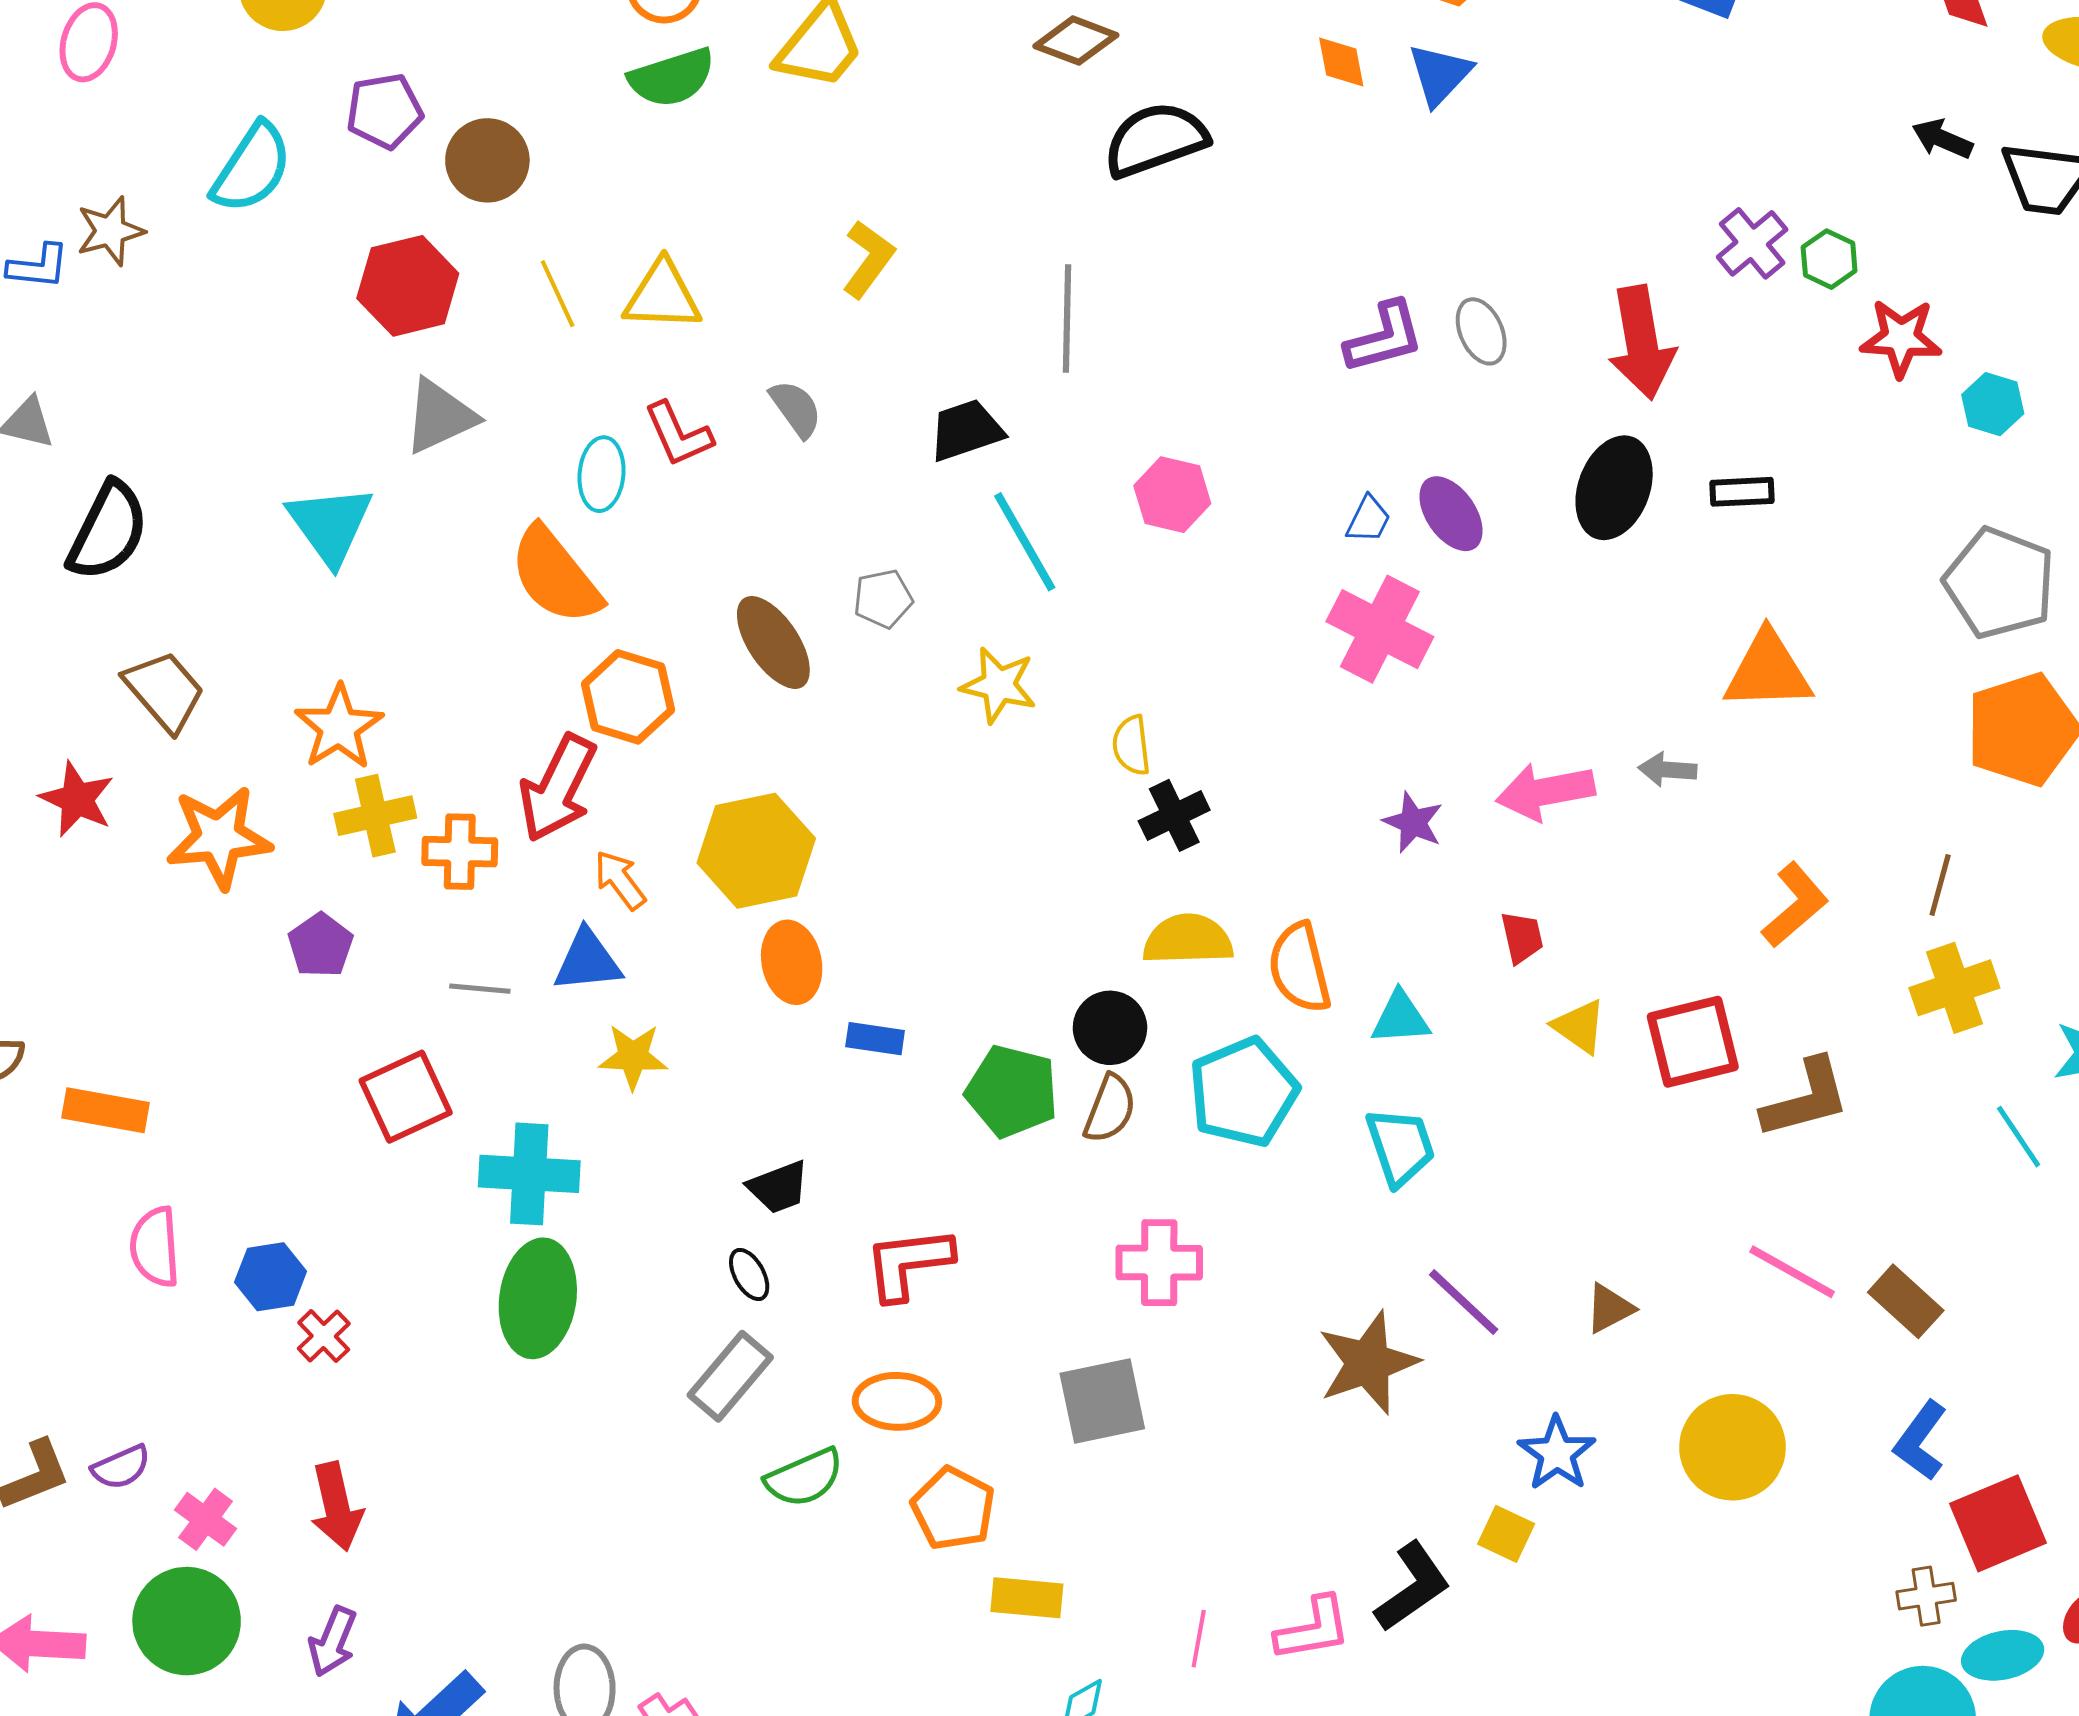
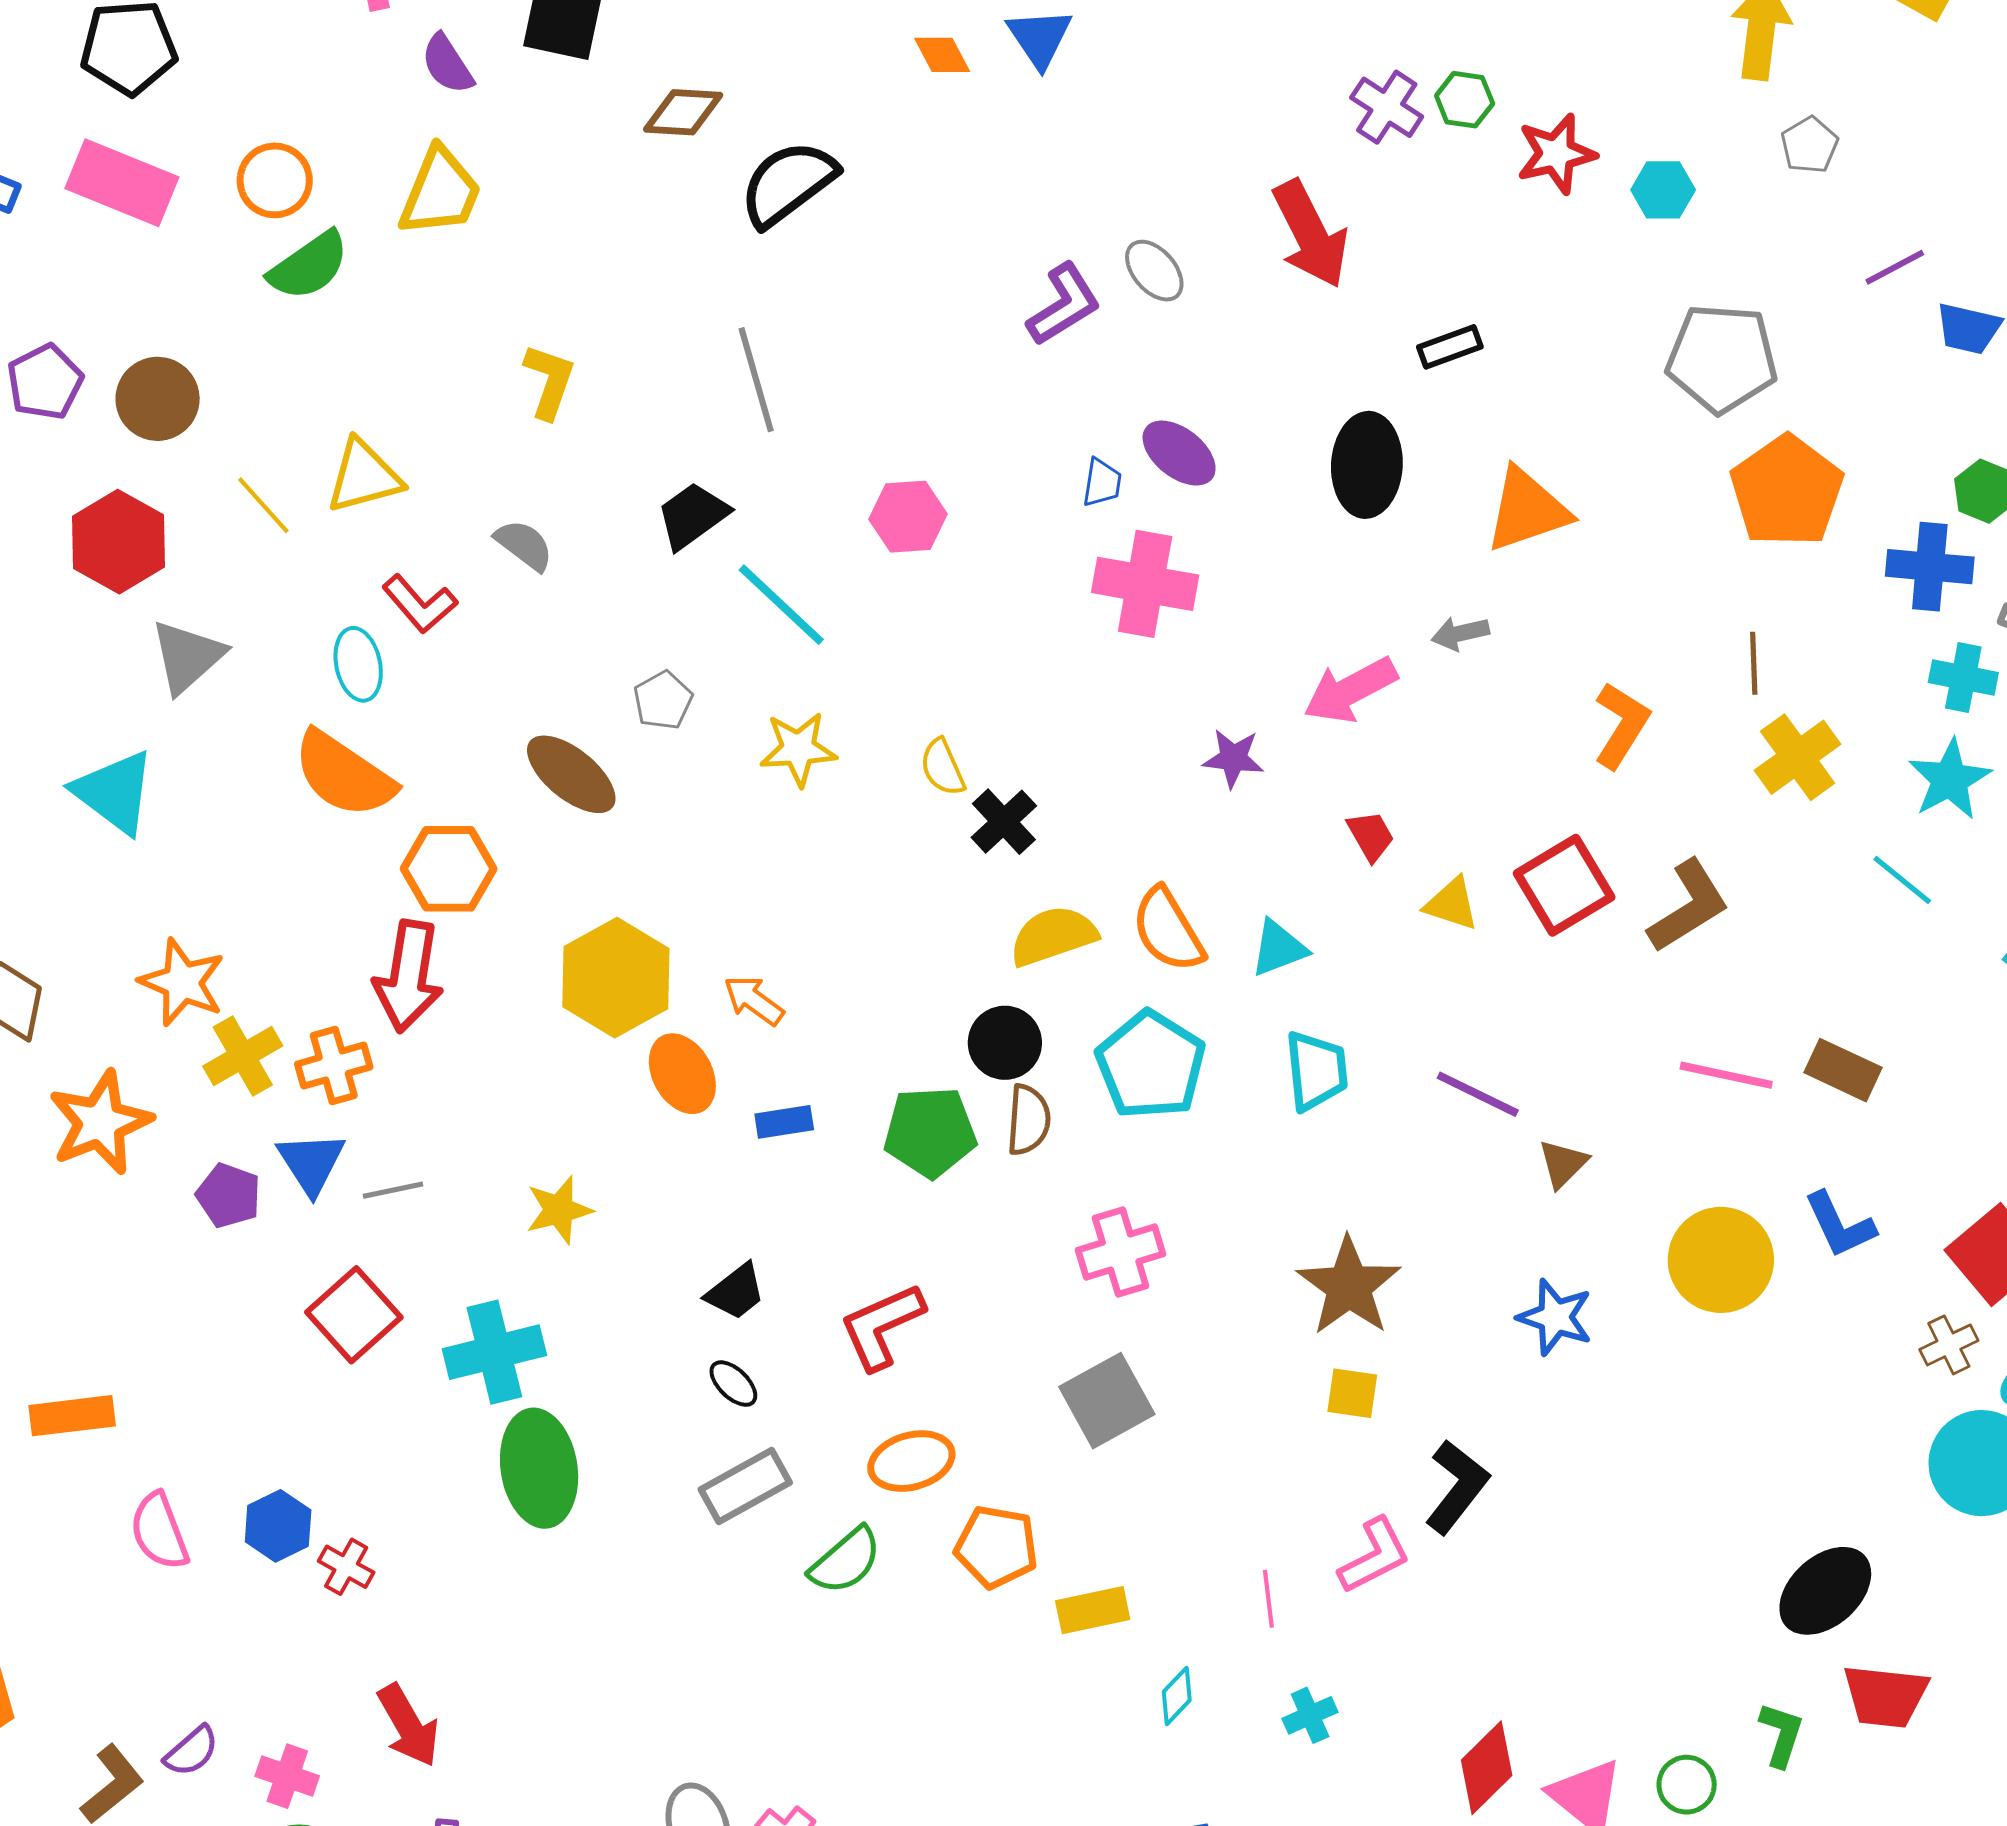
black ellipse: (1614, 488) -> (1367, 465), moved
orange arrow: (620, 880) -> (754, 1000), moved
blue triangle: (588, 961) -> (311, 1163), moved, turned -40
cyan trapezoid: (1400, 1146) -> (1316, 1071), turned 30
purple line: (1464, 1302) -> (1478, 1094), moved
gray rectangle: (730, 1376) -> (745, 1486), turned 38
blue L-shape: (1920, 1441) -> (1840, 1225), moved, turned -44
yellow square: (1506, 1534) -> (1352, 1393), moved

